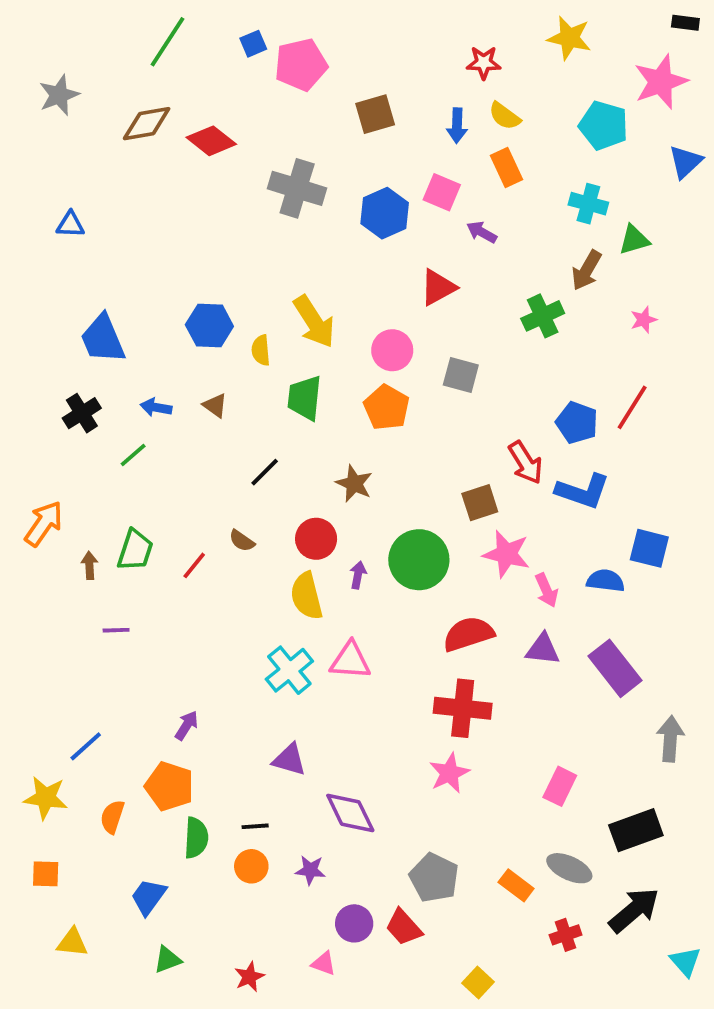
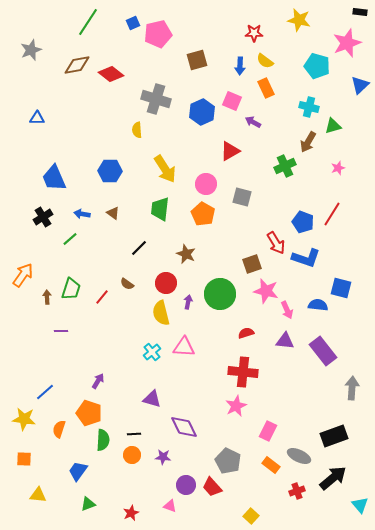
yellow semicircle: (261, 350) -> (137, 130), moved
red semicircle: (468, 634) -> (246, 333), size x0.6
cyan cross: (289, 670) -> (152, 352), size x0.7
pink rectangle: (560, 786) -> (268, 431), moved

